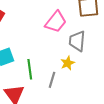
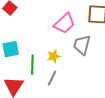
yellow star: (68, 63) -> (54, 56), moved

